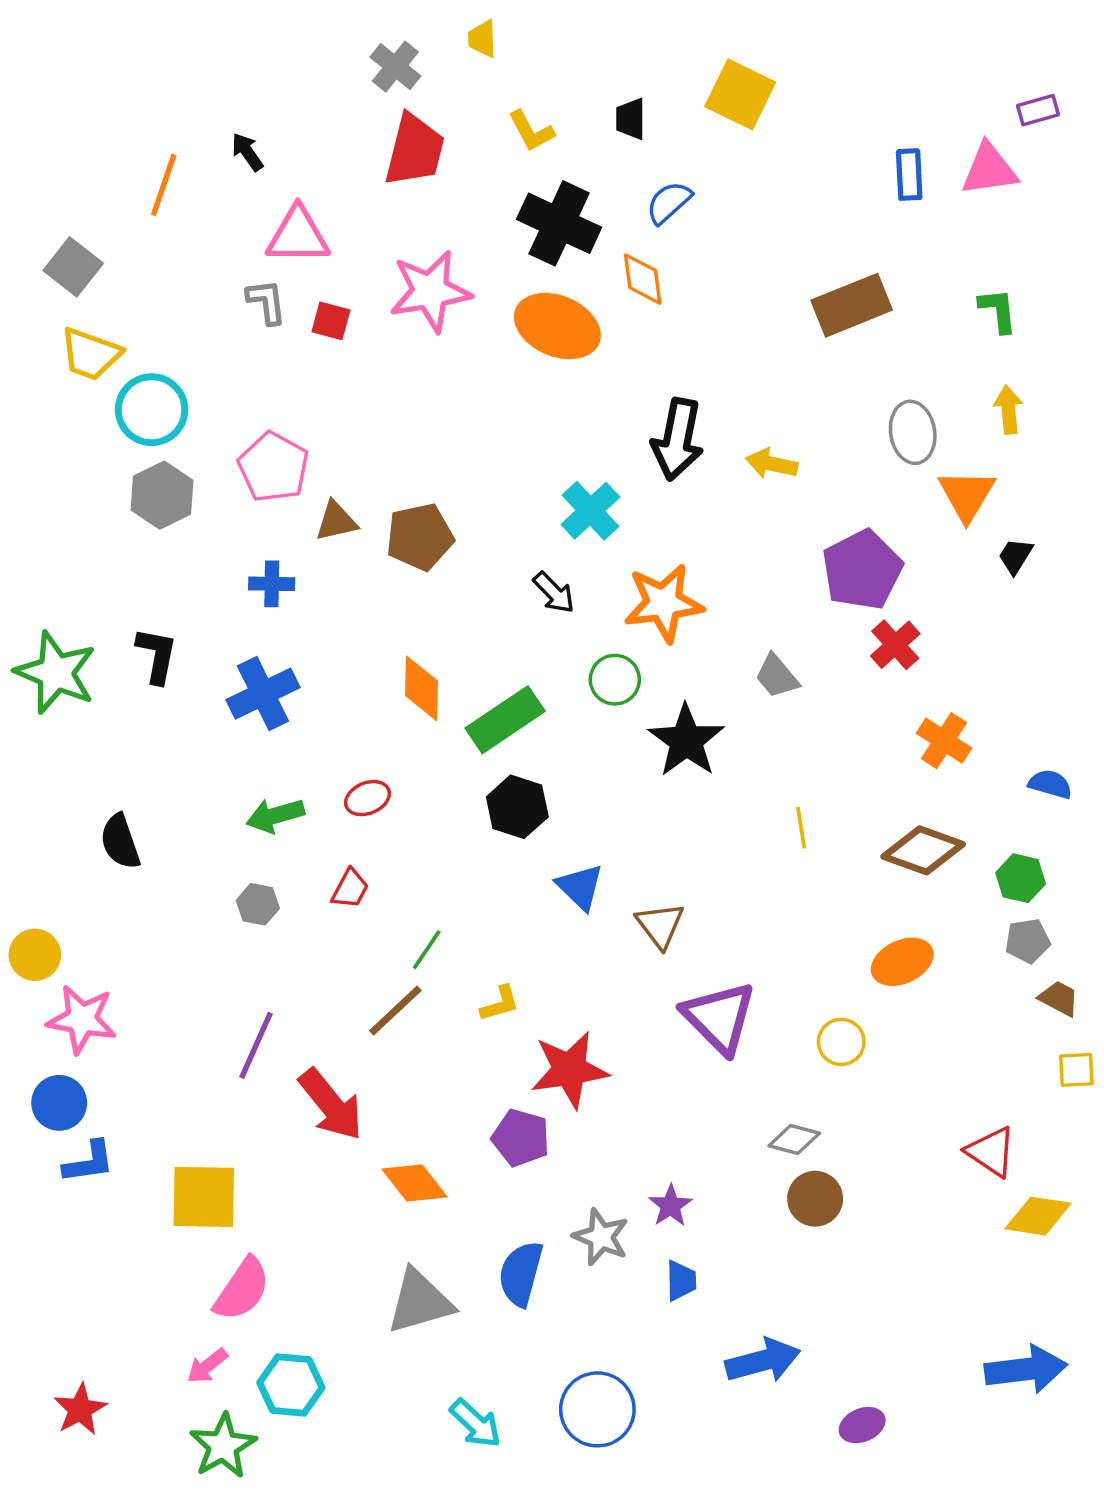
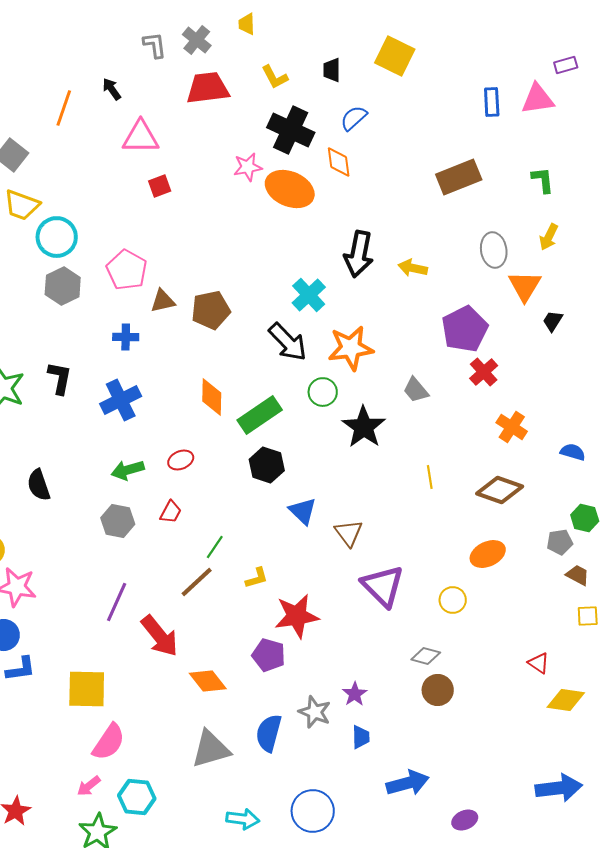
red trapezoid: (415, 150) -> (208, 88), turned -111
pink star: (430, 291) -> (248, 167), moved, size x0.6
gray L-shape: (266, 302) -> (155, 45), moved
red square: (331, 321) -> (160, 186), turned -35
yellow arrow: (1008, 410) -> (549, 237), turned -148
black arrow: (554, 593) -> (288, 342), size x1.6
green hexagon: (1021, 878) -> (585, 518), moved
gray hexagon: (258, 904) -> (118, 521), size x1.4
red triangle: (991, 1152) -> (539, 663), size x0.7
cyan arrow: (475, 1423) -> (243, 819), turned -36

